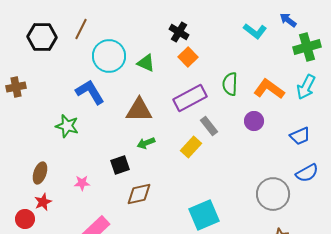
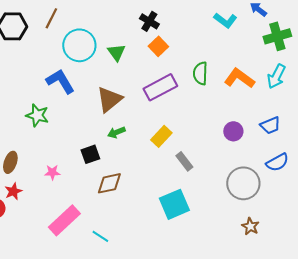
green triangle: (146, 63) -> (116, 52), turned 30
brown triangle: (139, 110) -> (109, 99), turned -40
purple circle: (254, 121) -> (233, 131), moved
gray rectangle: (209, 126) -> (184, 161), moved

